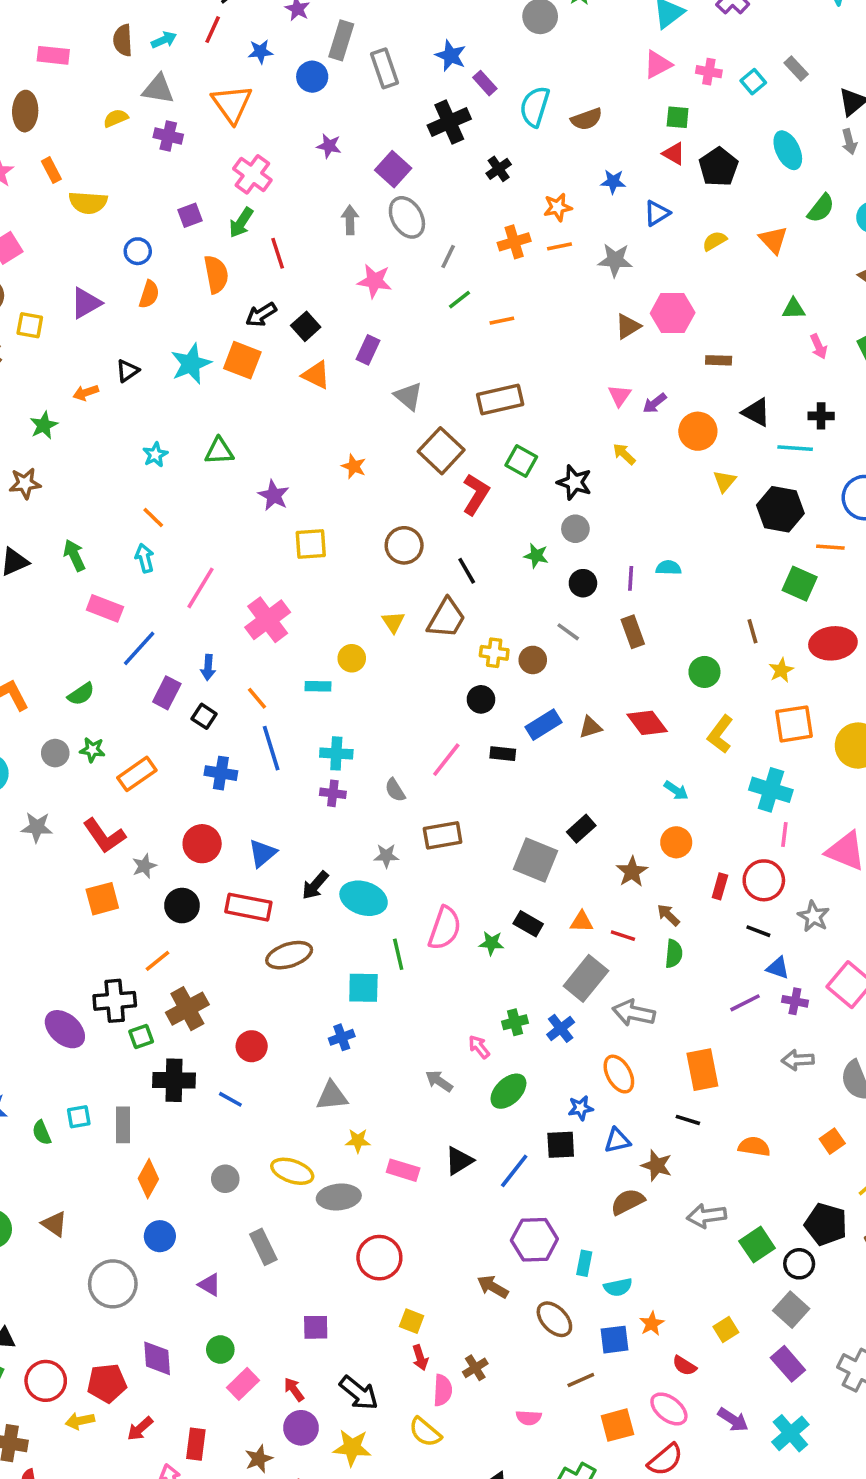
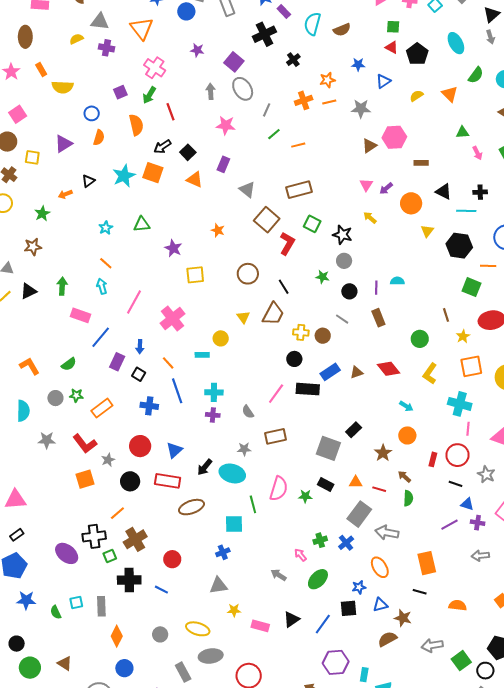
green arrow: (74, 555) -> (62, 286), turned 30
black rectangle: (503, 754) -> (308, 389), size x1.6
gray ellipse: (339, 1197) -> (211, 656), moved

